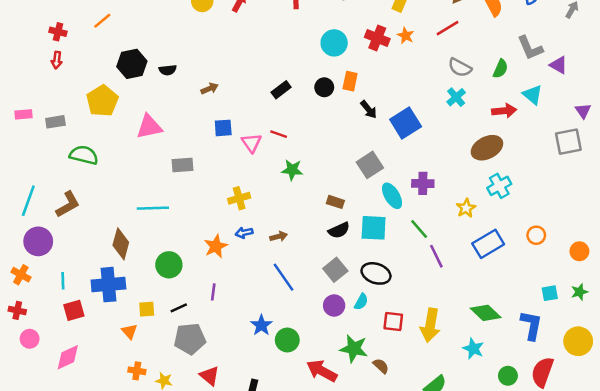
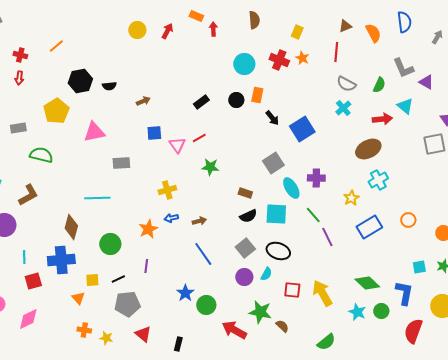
red line: (448, 28) -> (336, 52), turned -54
red line: (279, 134) -> (199, 138), turned -48
yellow arrow: (430, 325) -> (322, 293), turned 140
green circle: (508, 376) -> (381, 311), moved

